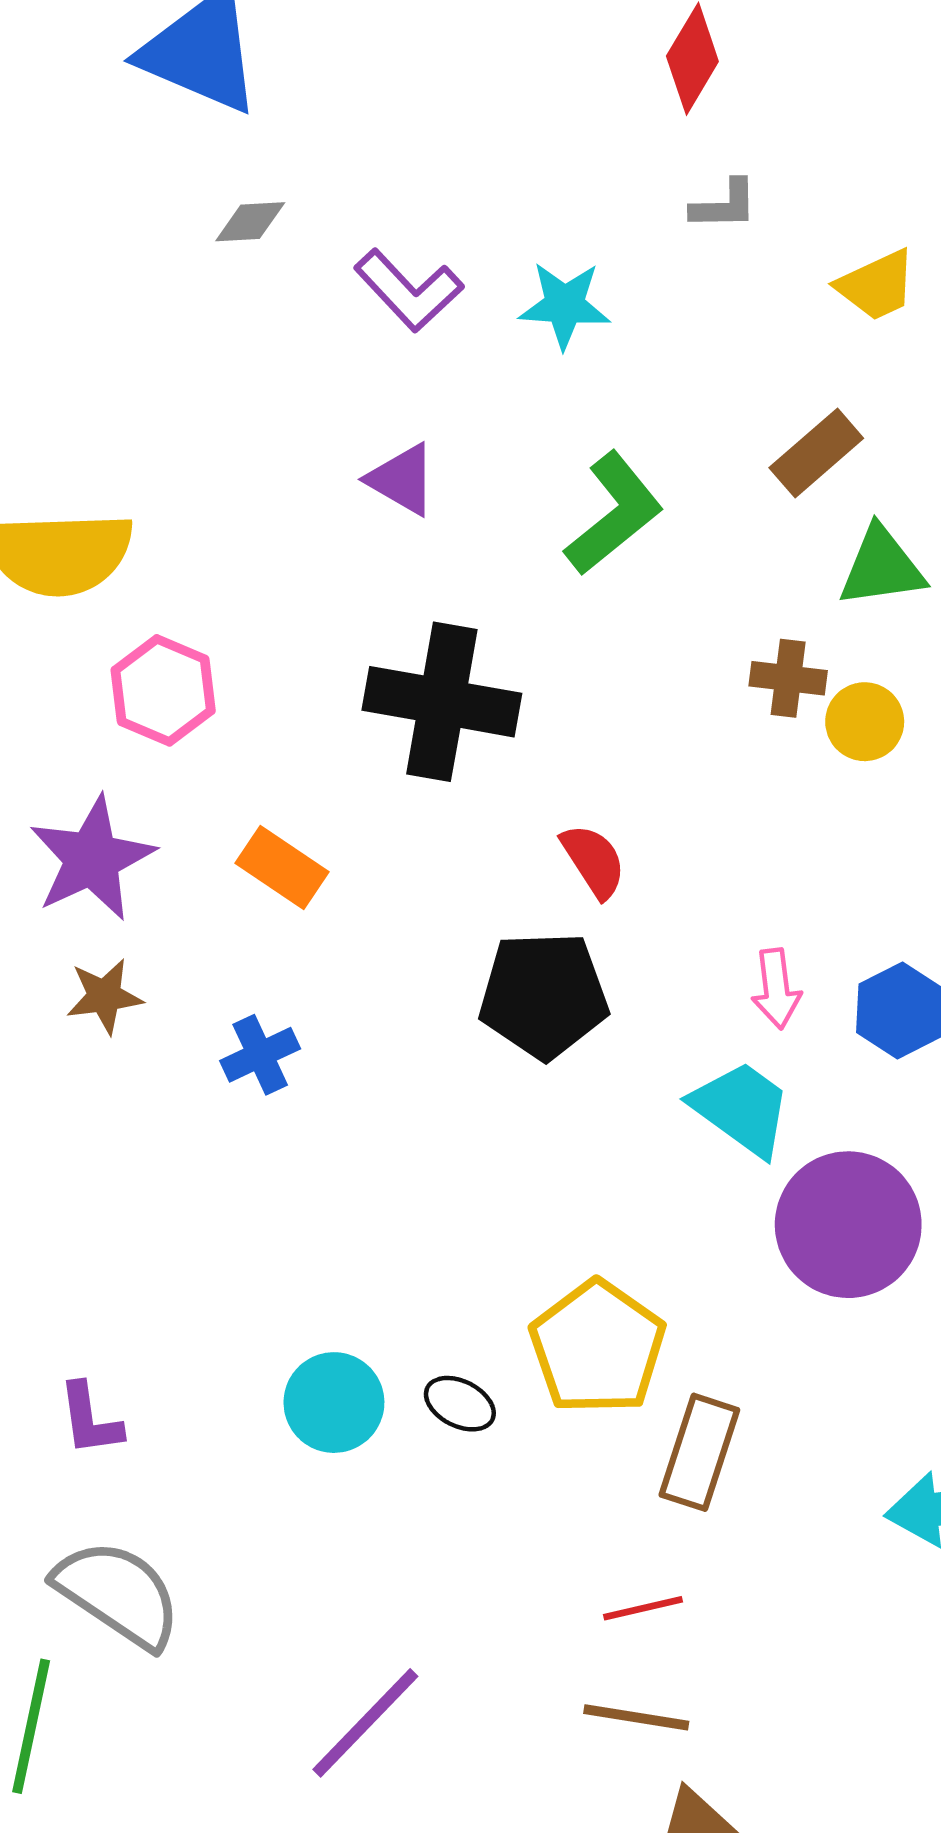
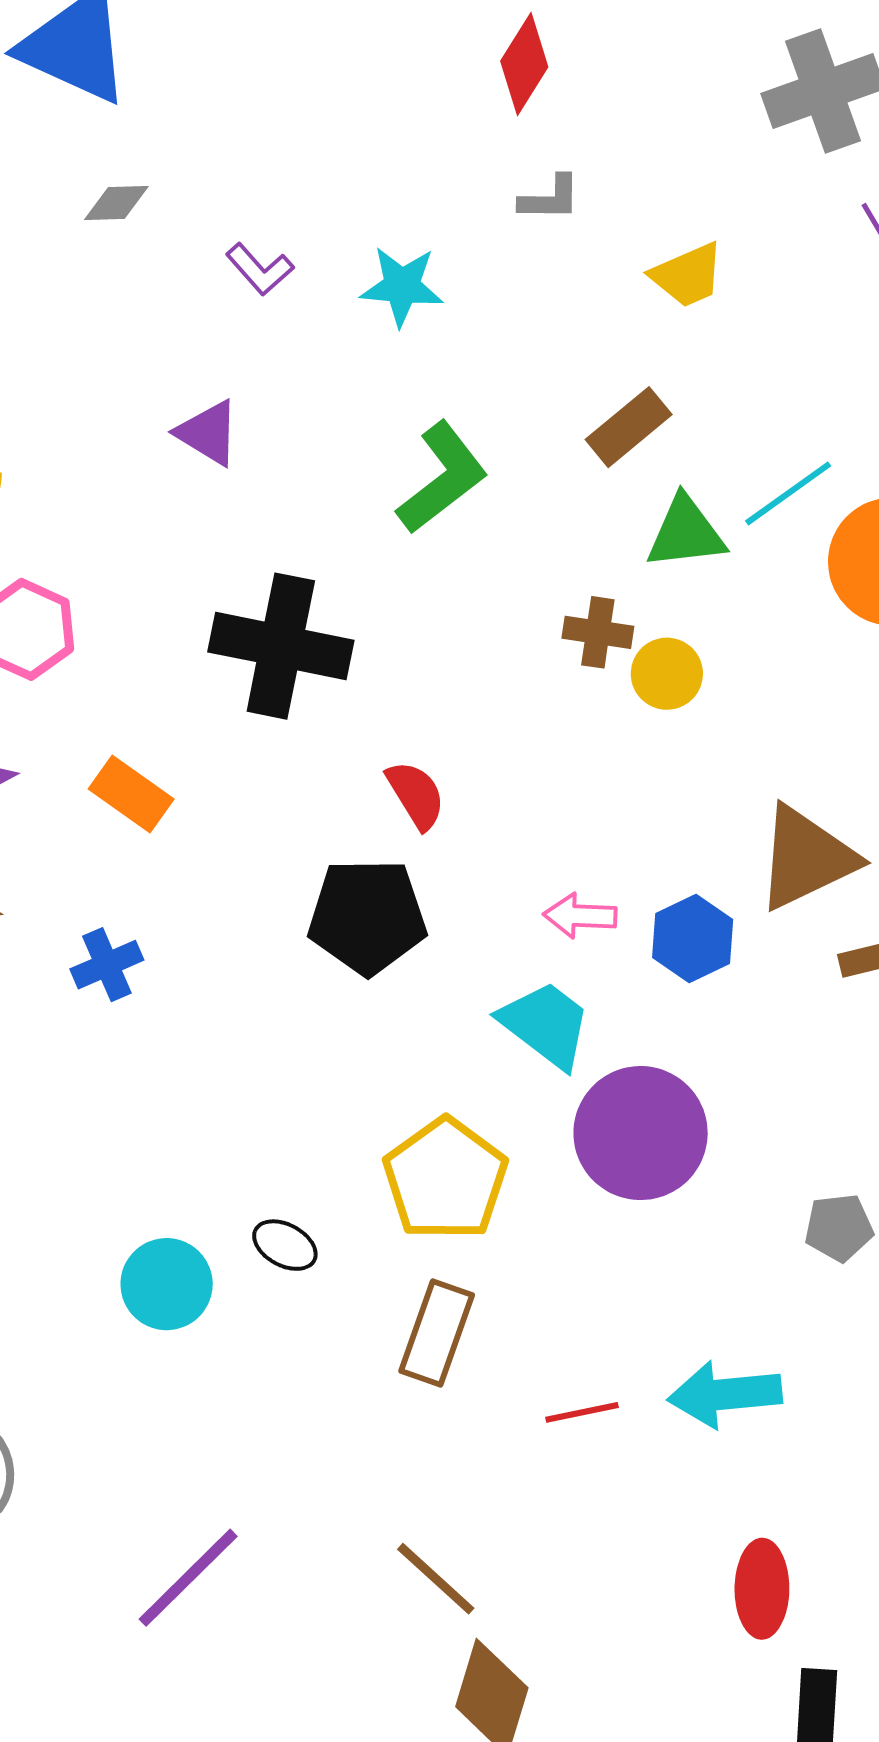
purple L-shape: (409, 290) -> (260, 269), size x0.7
purple triangle: (402, 479) -> (208, 433), moved
pink arrow: (776, 989) -> (580, 916), turned 98
yellow pentagon: (598, 1347) -> (445, 1179), moved
black ellipse: (460, 1404) -> (285, 1245), moved
brown rectangle: (699, 1452) -> (437, 1333), moved
red line: (643, 1608) -> (582, 1412), moved
brown line: (636, 1717) -> (436, 1579), turned 32

